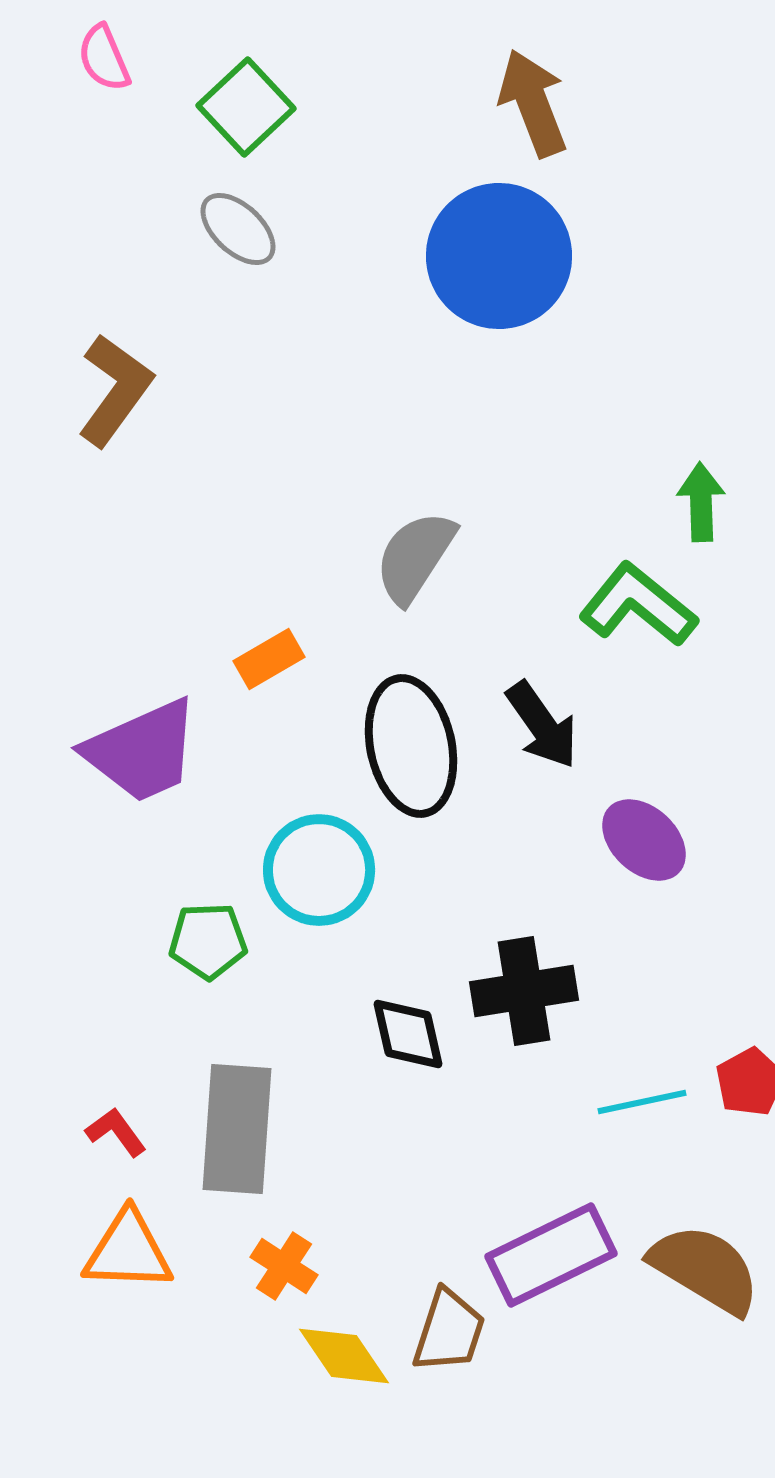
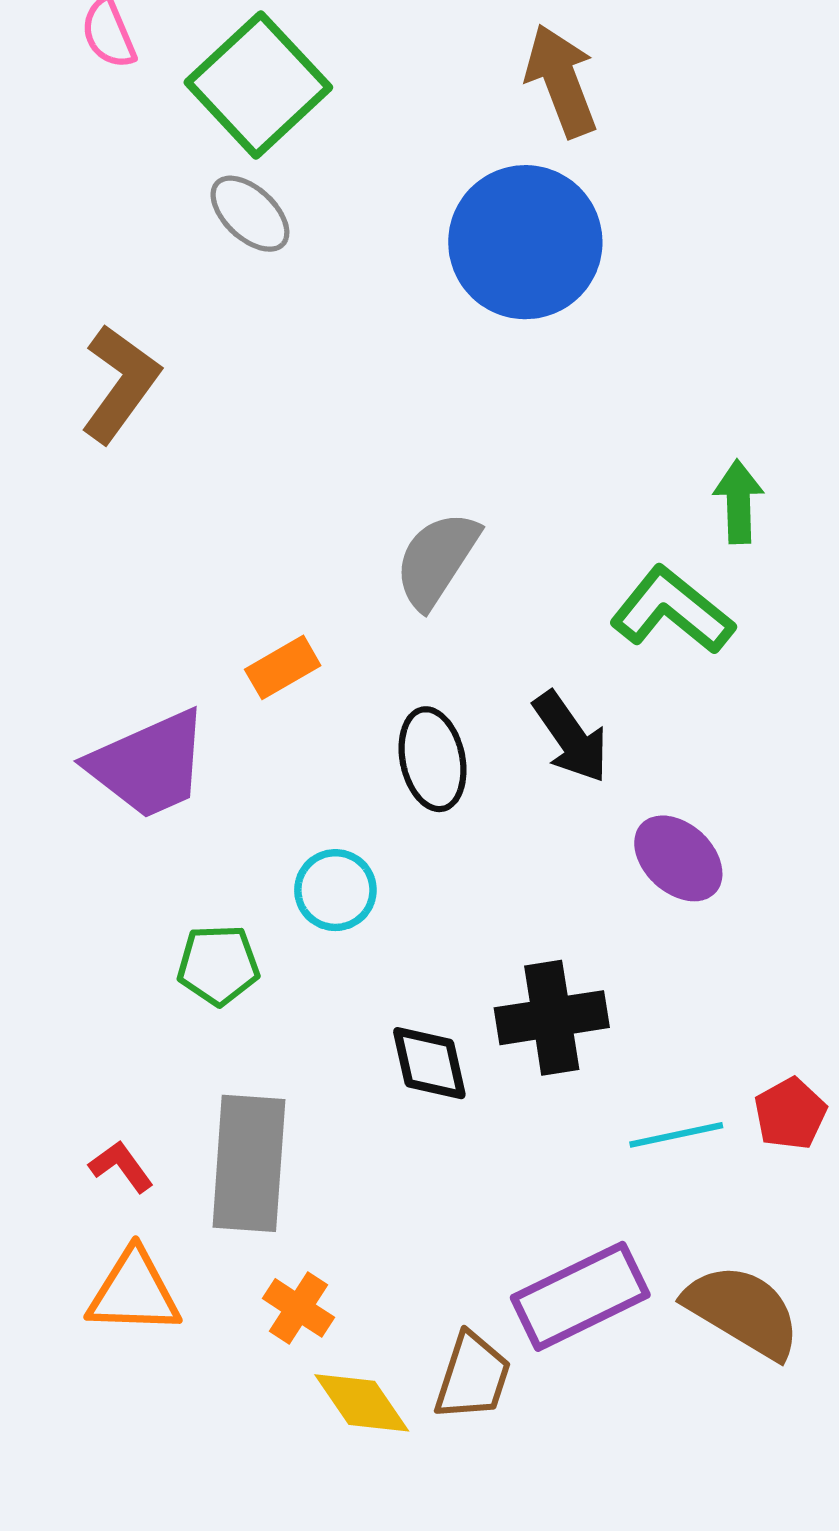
green square: (246, 107) -> (258, 85), size x1.4
black ellipse: (411, 746) -> (433, 759), size x0.7
cyan circle: (319, 870) -> (335, 890), size x0.7

